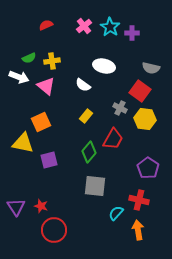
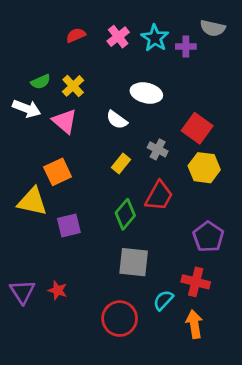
red semicircle: (46, 25) -> (76, 35), moved
yellow cross: (52, 61) -> (73, 86), turned -35
gray semicircle: (151, 68) -> (213, 28), moved
gray cross: (120, 108) -> (158, 149), moved
red circle: (54, 230) -> (120, 319), moved

